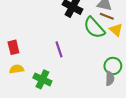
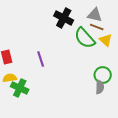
purple line: (59, 49) -> (41, 59), moved
green cross: (42, 79) -> (20, 88), moved

